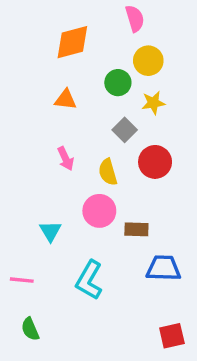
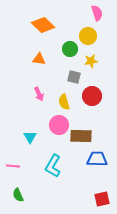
pink semicircle: (135, 18) -> (97, 13), moved
orange diamond: (72, 42) -> (43, 25), turned 60
gray square: (125, 130) -> (74, 77), turned -32
brown rectangle: (136, 229) -> (81, 136), size x1.5

